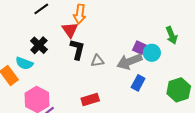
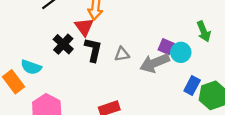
black cross: (39, 45) -> (63, 44), moved
gray triangle: (97, 61) -> (122, 54), moved
blue rectangle: (138, 83) -> (192, 86), moved

